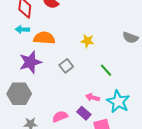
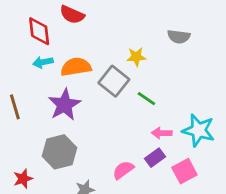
gray semicircle: (130, 38) -> (179, 37), moved
gray square: (66, 66) -> (114, 81), moved, size x1.5
green line: (106, 70) -> (146, 99), moved
purple rectangle: (84, 113) -> (155, 158), turned -64

